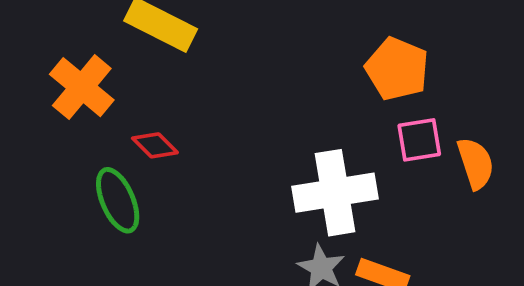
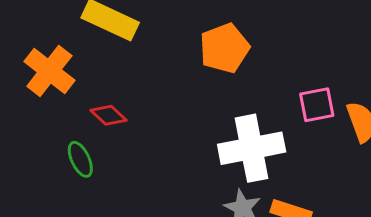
orange pentagon: (397, 69) -> (224, 48), moved, turned 30
green ellipse: (118, 200) -> (80, 159), size x0.7

